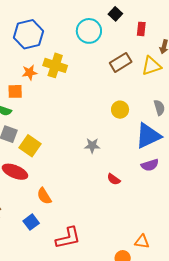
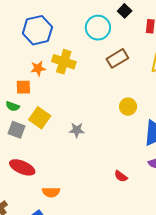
brown rectangle: (121, 62) -> (117, 58), moved
yellow square: (30, 146) -> (40, 118), moved
gray star: (92, 146) -> (77, 130), moved
orange semicircle: (44, 196) -> (51, 192), turned -60

